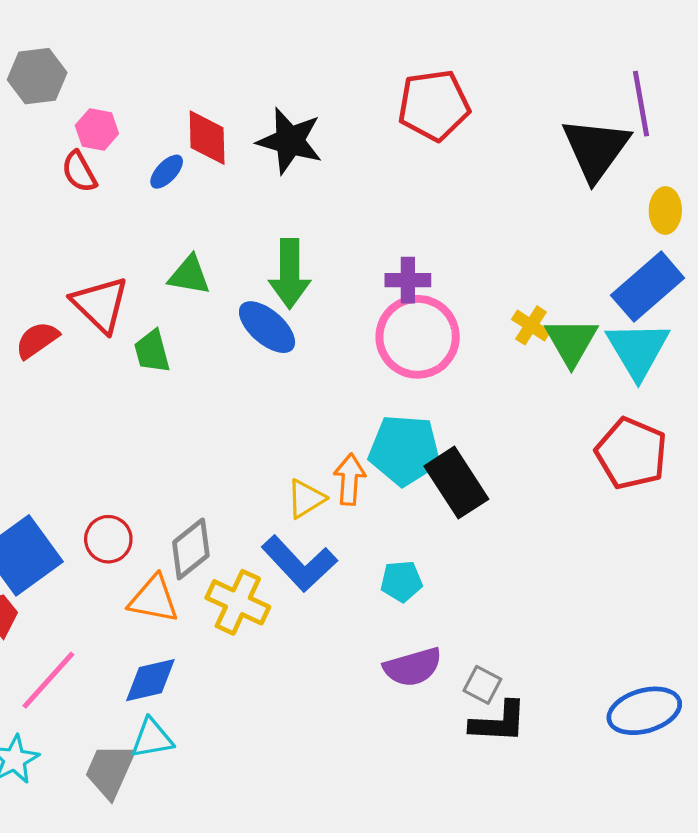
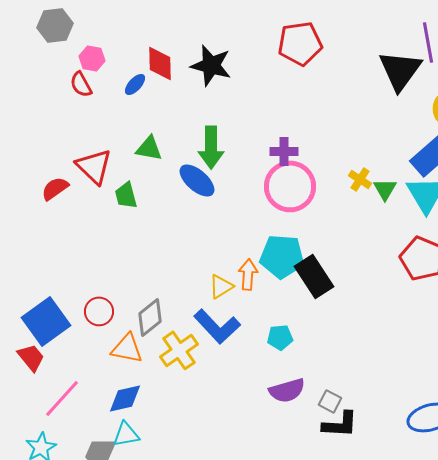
green triangle: (571, 342) -> (385, 189), size x0.7
yellow cross: (238, 602) -> (179, 350), turned 30

